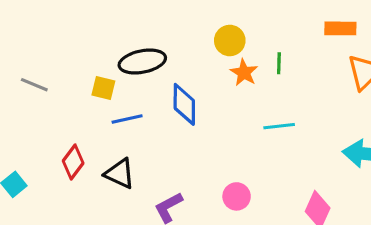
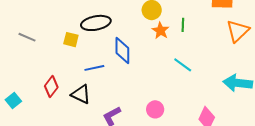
blue line: (127, 119) -> (94, 68), moved
cyan line: (279, 126) -> (183, 65), turned 42

